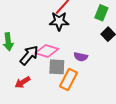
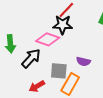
pink diamond: (47, 51) -> (48, 39), moved
red arrow: (22, 82) -> (37, 86), moved

